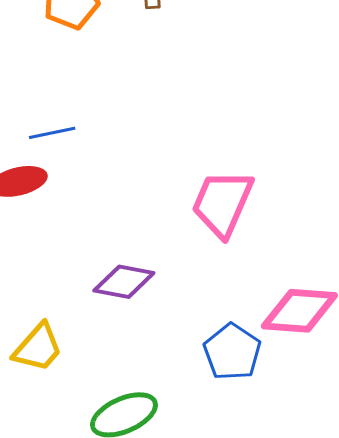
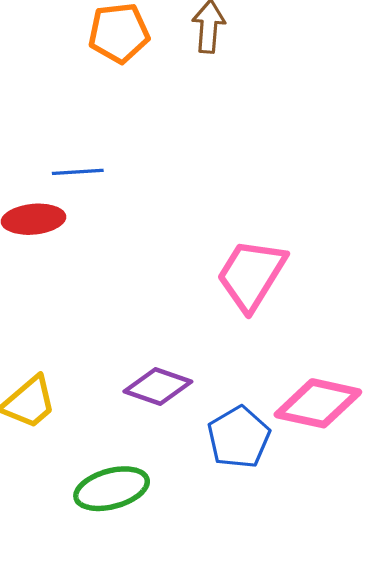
purple diamond: (124, 282) -> (158, 387), moved

